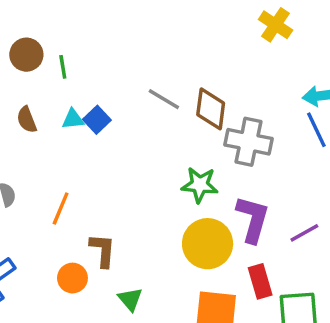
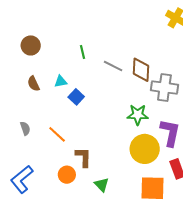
green line: (63, 67) -> (82, 52), moved
blue square: (97, 120) -> (76, 97), moved
orange line: (61, 208) -> (57, 134), turned -66

